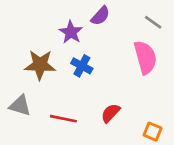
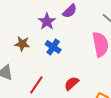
brown star: (40, 65) -> (22, 44), size x0.7
red line: (63, 119) -> (36, 85), turned -72

